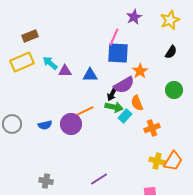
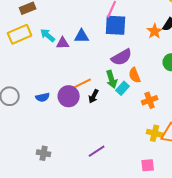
orange star: (140, 71) -> (155, 31), moved
blue triangle: (90, 75) -> (82, 36), moved
black arrow: (112, 94) -> (94, 96), moved
green arrow: (114, 107) -> (112, 79), turned 60

